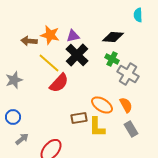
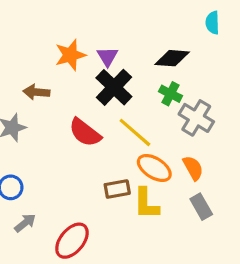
orange star: (50, 35) -> (70, 55), turned -30
purple triangle: (73, 36) -> (107, 57), turned -48
brown arrow: (29, 41) -> (36, 92), moved
yellow line: (49, 63) -> (135, 132), moved
red semicircle: (59, 83) -> (85, 132), turned 85

